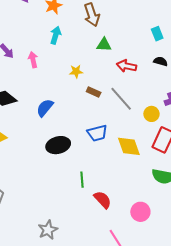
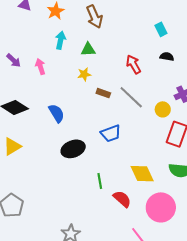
green triangle: (104, 45) -> (88, 49), moved
red arrow: (126, 66) -> (134, 64), turned 54
blue semicircle: (45, 108) -> (57, 113), turned 114
yellow diamond: (129, 146) -> (142, 174), moved
pink circle: (140, 212) -> (161, 207), size x1.5

